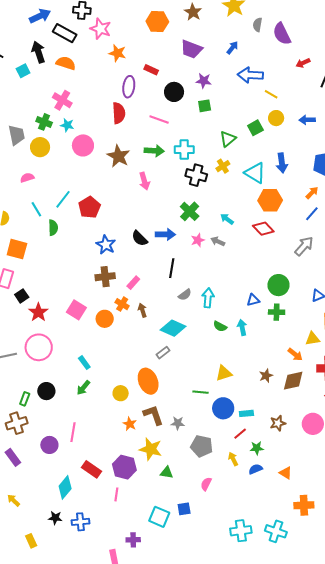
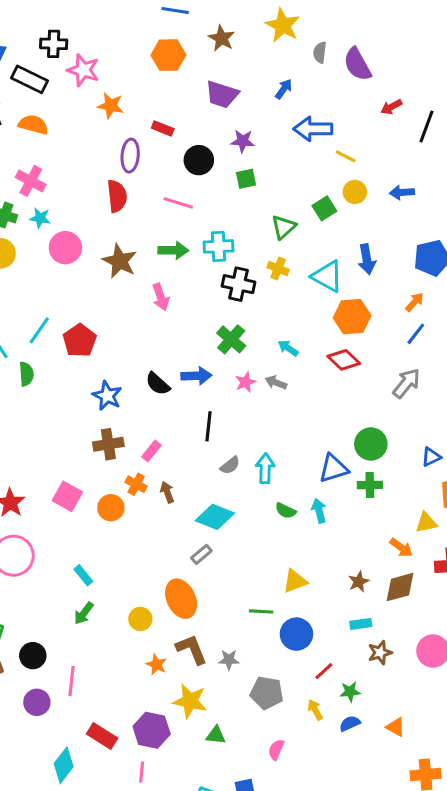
yellow cross: (223, 166) -> (278, 269), turned -32
blue triangle: (253, 300) -> (334, 468), size x1.5
black circle: (46, 391) -> (33, 656), moved
cyan rectangle: (246, 413) -> (361, 624), moved

